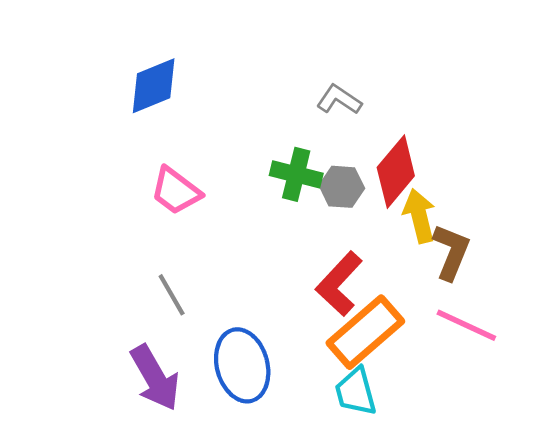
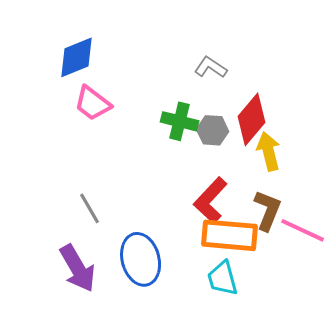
pink trapezoid: (176, 191) -> (93, 103), moved
brown L-shape: (451, 252) -> (268, 210), moved
orange rectangle: (365, 332) -> (230, 235), turned 46

